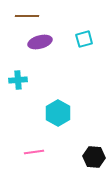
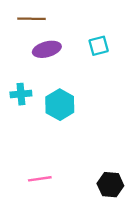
cyan hexagon: (58, 113) -> (60, 105), moved

